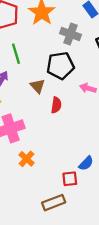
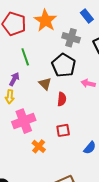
black pentagon: (60, 66) -> (64, 65), turned -30
red square: (70, 179) -> (63, 130), moved

